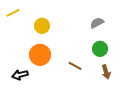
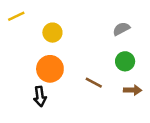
brown arrow: (106, 72) -> (133, 90), turned -72
black arrow: (20, 75) -> (40, 96), moved, turned -84

